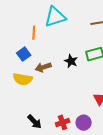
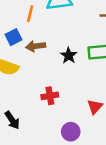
brown arrow: (43, 67) -> (36, 46), moved
red cross: (63, 122) -> (50, 96), moved

